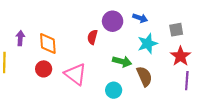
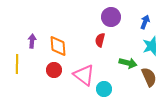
blue arrow: (140, 18) -> (145, 22), turned -88
purple circle: (113, 21) -> (111, 17), moved
cyan circle: (114, 90) -> (104, 89), moved

